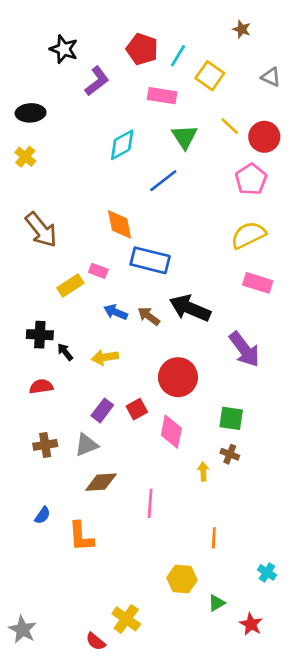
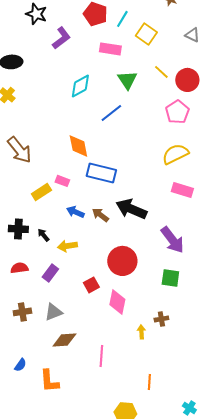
black arrow: (65, 352) -> (43, 235), moved
purple rectangle: (102, 410) -> (50, 273), moved
green square: (231, 418) -> (170, 278), moved
brown cross: (230, 454) -> (161, 319), turned -32

